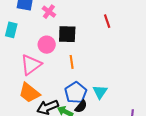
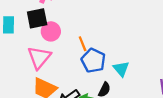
black square: (67, 34) -> (37, 18), moved
blue pentagon: (76, 93) -> (93, 61), moved

